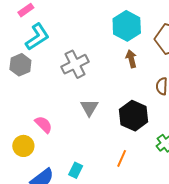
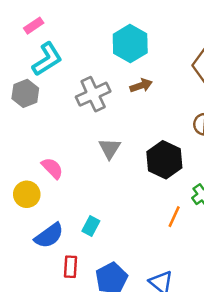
cyan hexagon: (127, 26) -> (130, 44), moved
brown arrow: (131, 59) -> (141, 86), moved, turned 84
orange line: (122, 158) -> (174, 217), moved

